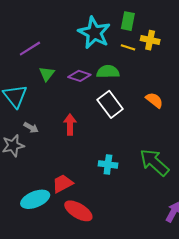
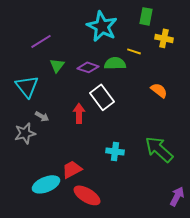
green rectangle: (128, 21) -> (146, 16), moved
yellow cross: (150, 40) -> (164, 38), moved
yellow line: (128, 47) -> (134, 51), moved
white rectangle: (110, 104) -> (102, 97), moved

